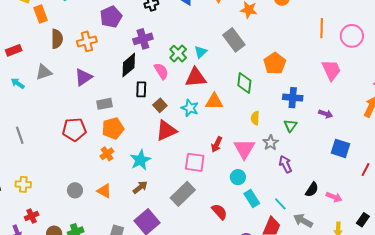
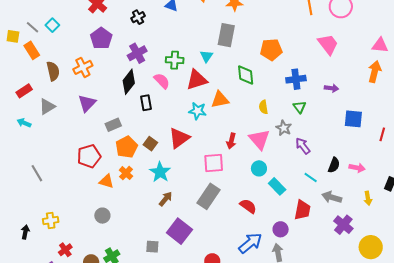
gray rectangle: (234, 40) -> (226, 35), turned 60
red rectangle: (14, 50) -> (24, 91), moved
cyan triangle: (201, 52) -> (206, 56), moved
green cross: (178, 54) -> (175, 60), turned -30
orange pentagon: (275, 63) -> (271, 50), turned -30
brown square: (160, 105) -> (150, 144), moved
orange triangle: (104, 191) -> (106, 181), moved
cyan line: (280, 204) -> (311, 177), moved

